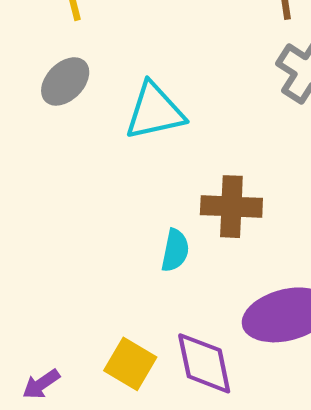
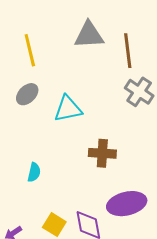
cyan semicircle: (175, 250) -> (34, 172), moved

